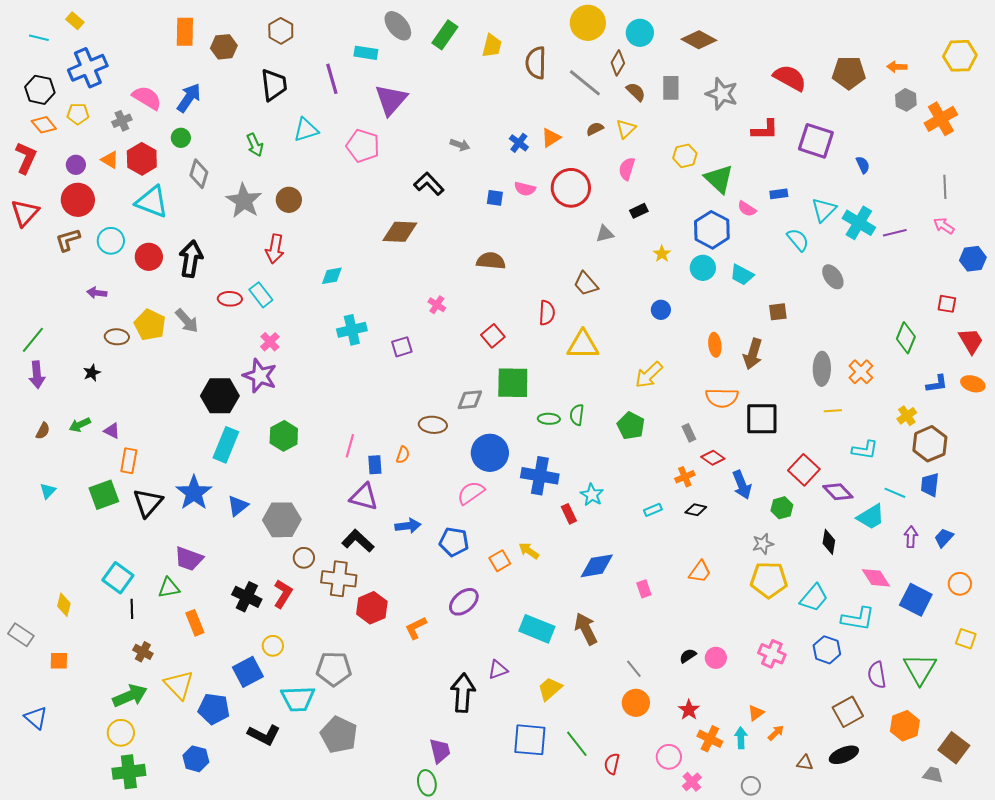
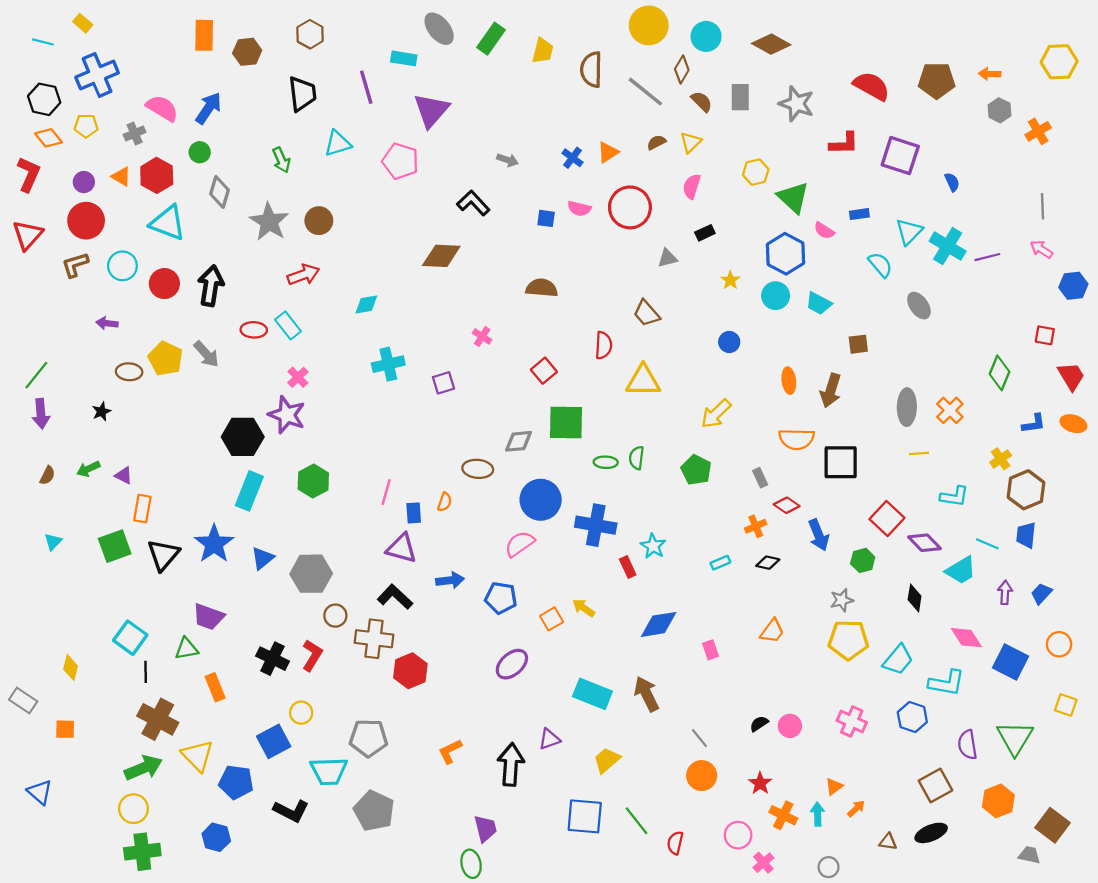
orange cross: (941, 119) -> (1038, 131), size x0.7
red arrow: (275, 249) -> (303, 275), turned -120
orange L-shape: (416, 628) -> (450, 751), moved
brown cross: (143, 652) -> (158, 719), size x1.8

